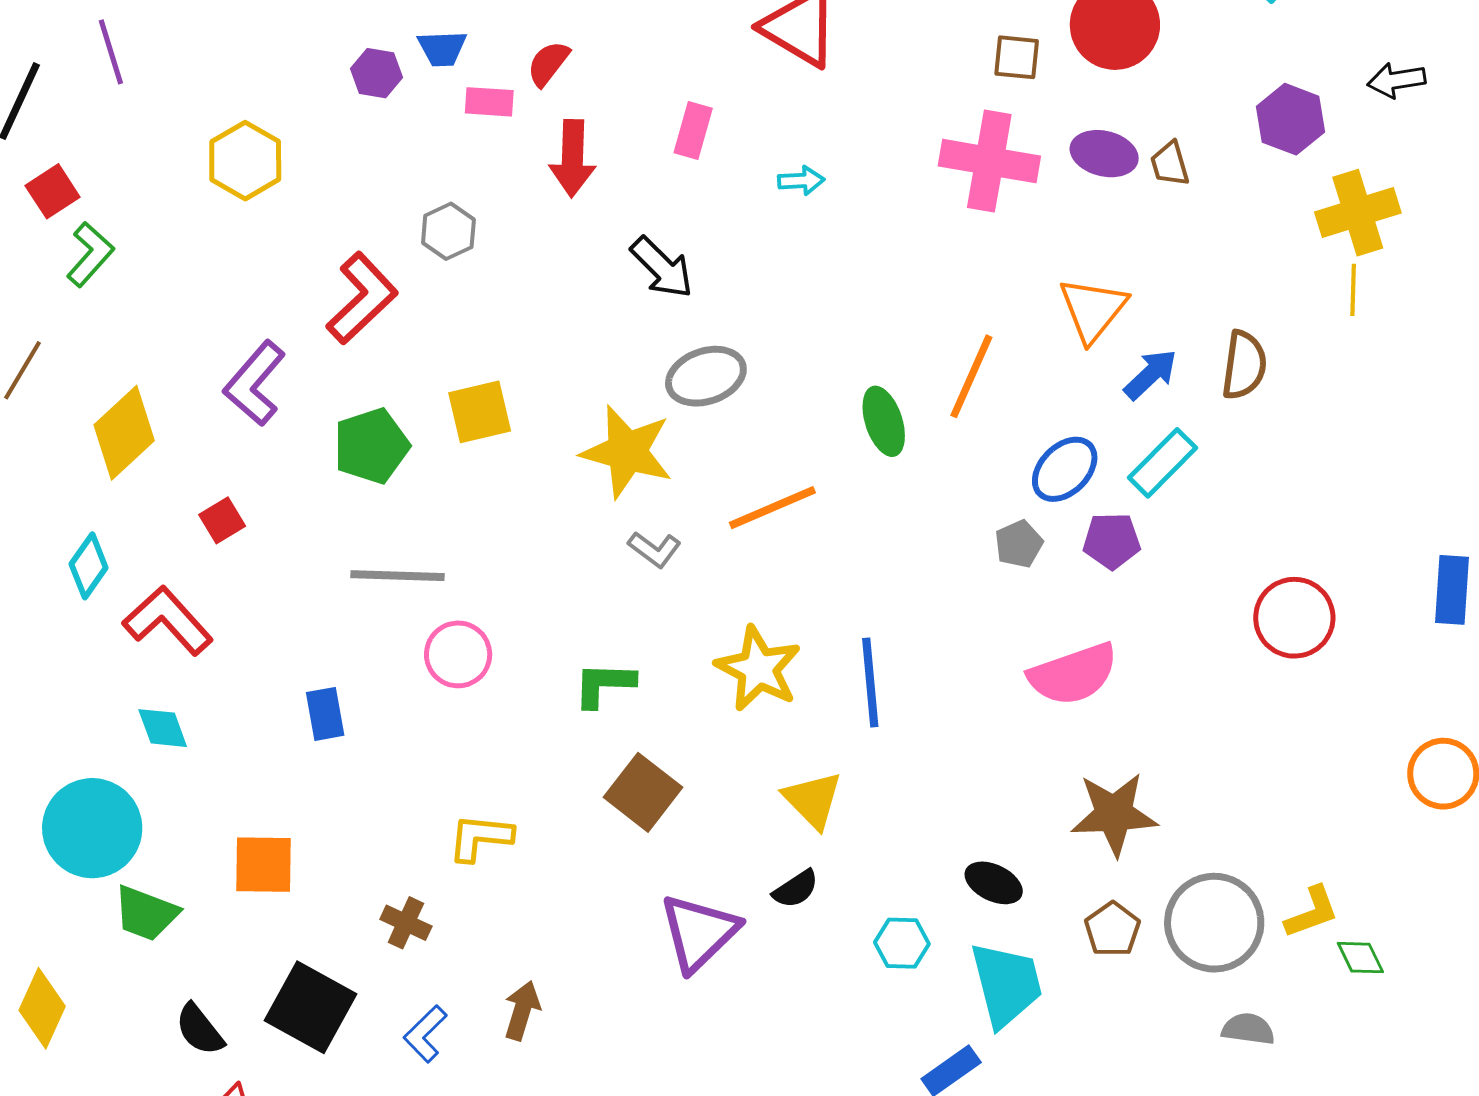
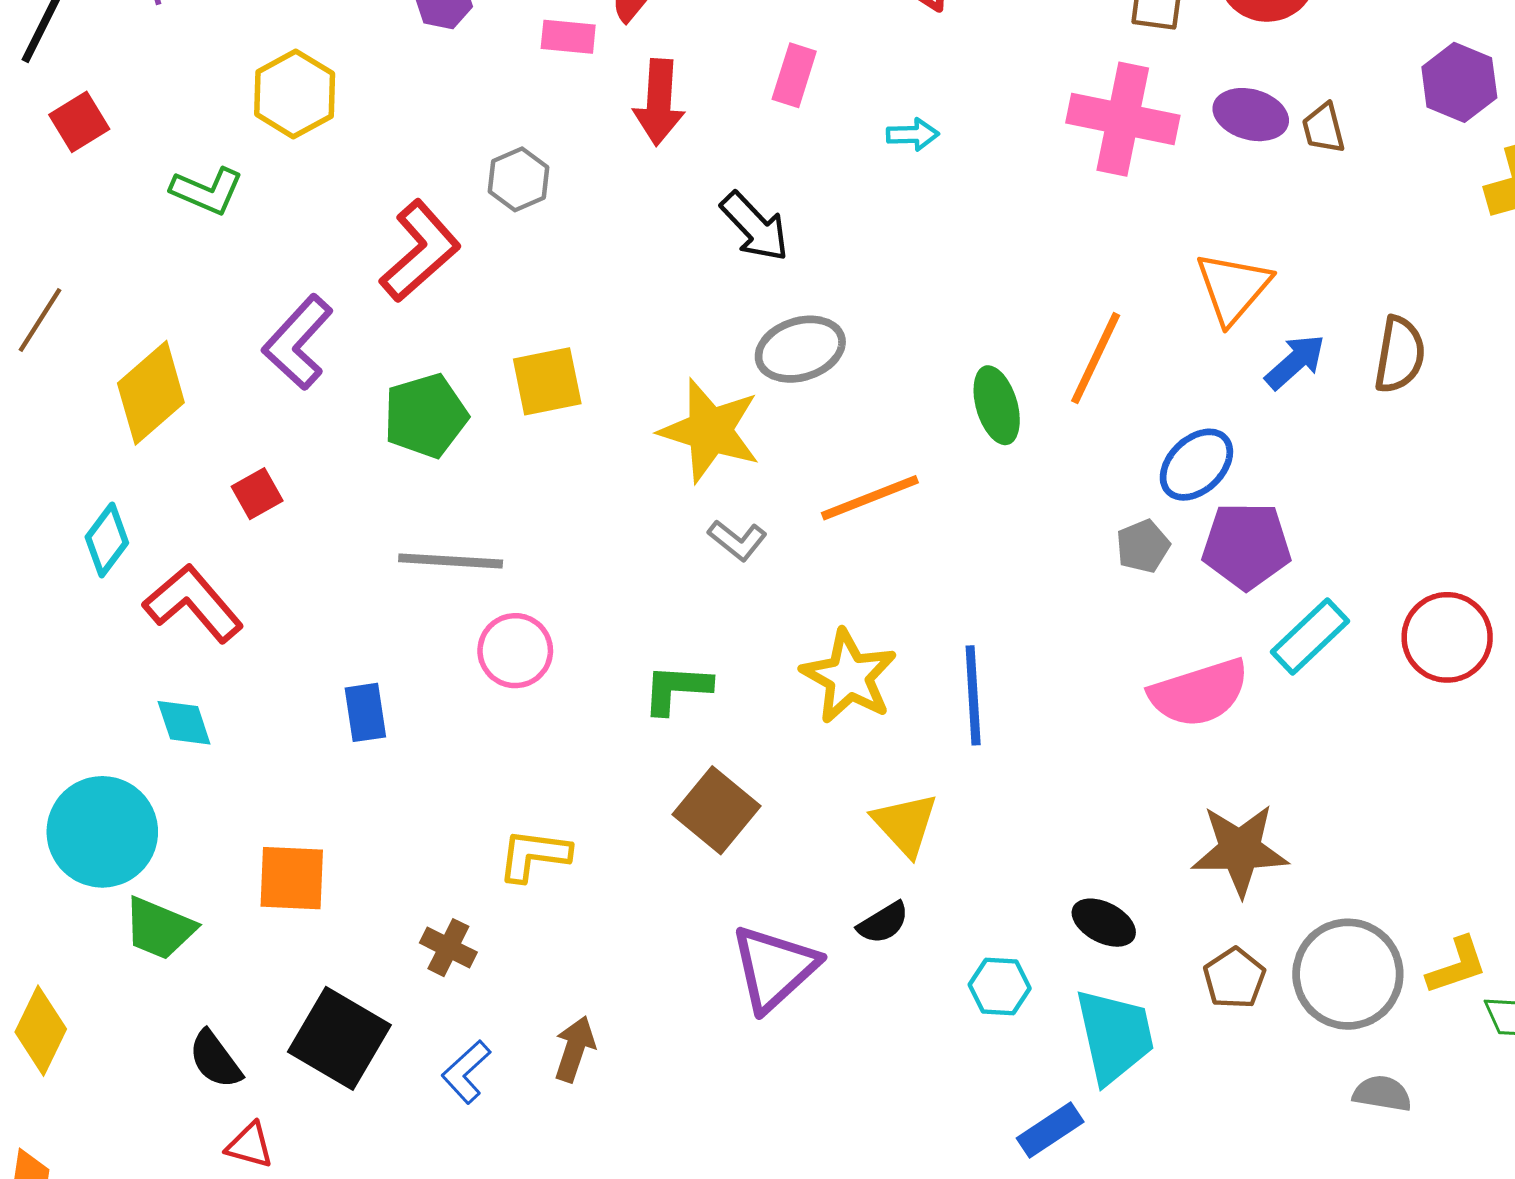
green L-shape: (90, 254) -> (207, 191), moved, turned 70
cyan rectangle: (1162, 463) -> (1310, 636), moved
purple pentagon: (1112, 541) -> (1246, 546), size x1.4

